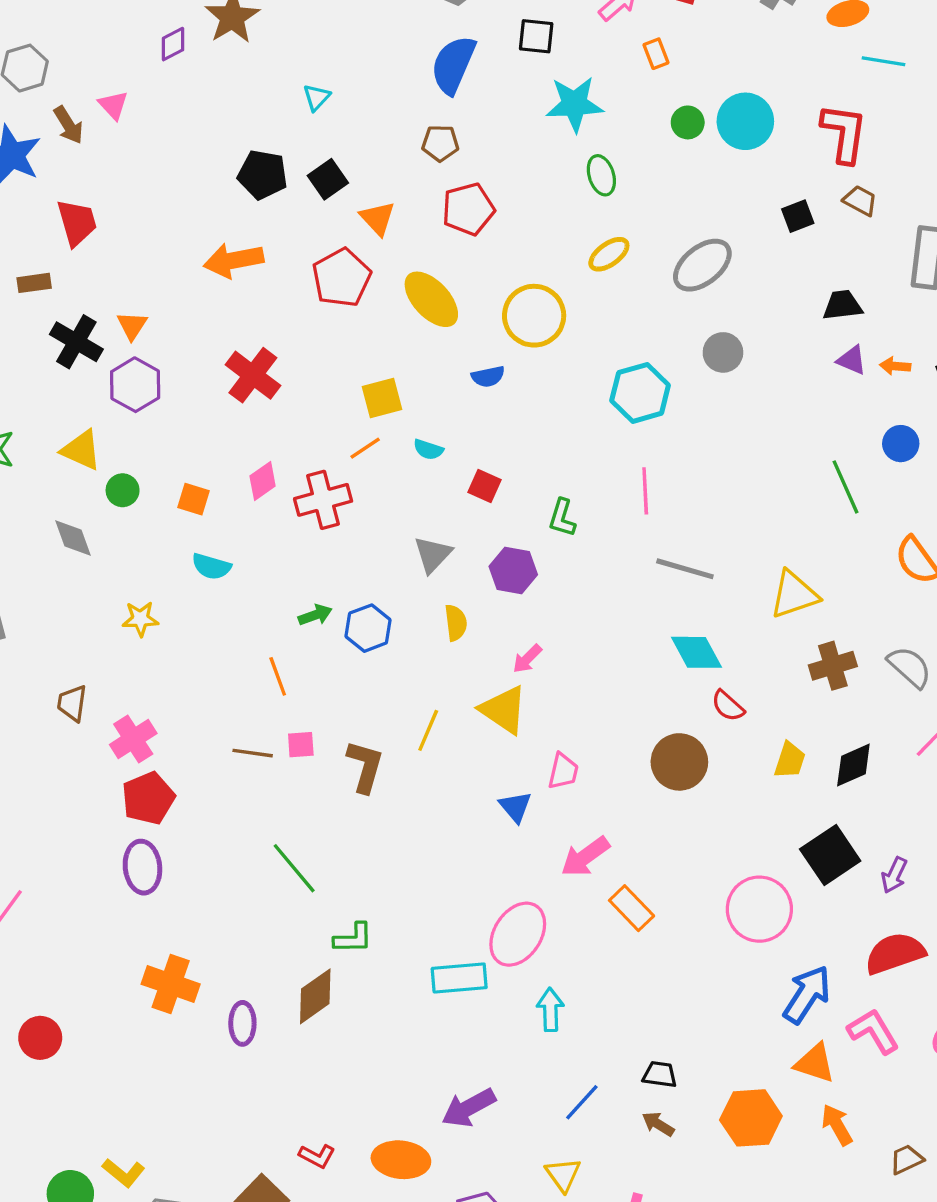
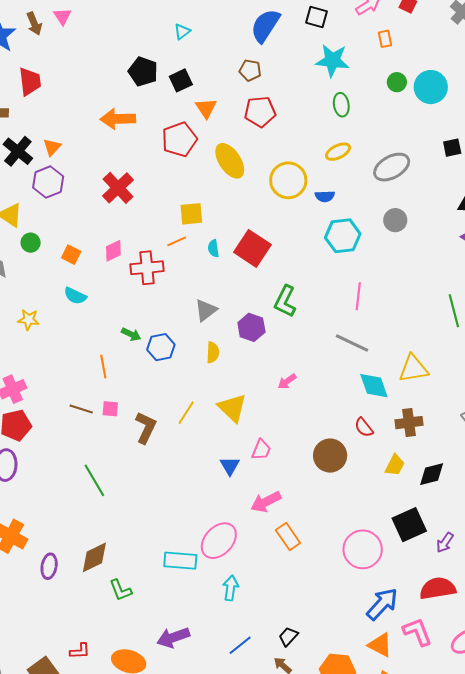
blue semicircle: (488, 377) -> (325, 196), moved
cyan semicircle: (428, 450) -> (213, 248), turned 54
red square: (484, 486) -> (252, 248), moved, size x1.8
pink line: (645, 491) -> (358, 296), moved
green L-shape: (562, 518) -> (285, 301), size x1.4
green arrow: (315, 615) -> (131, 334), turned 36
cyan diamond: (697, 652) -> (374, 386), moved
pink arrow: (527, 659) -> (287, 381), moved
brown cross: (833, 666) -> (409, 423), moved
green L-shape: (353, 938) -> (120, 590), moved, turned 60
black trapezoid: (660, 1074) -> (288, 636), turned -65
red L-shape: (317, 1156) -> (80, 651), turned -40

